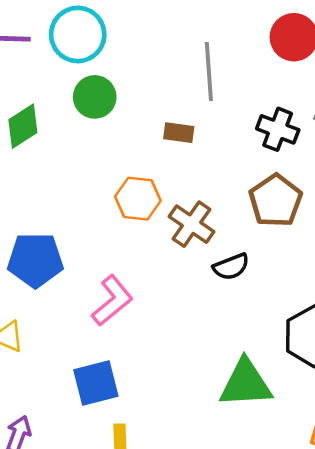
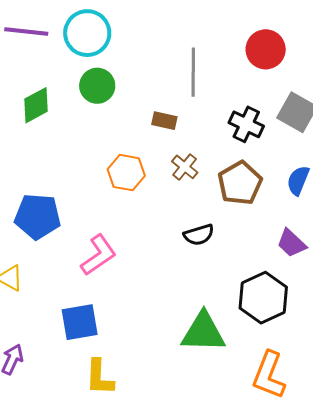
brown cross: (192, 224) -> (185, 167), moved, size x0.7

